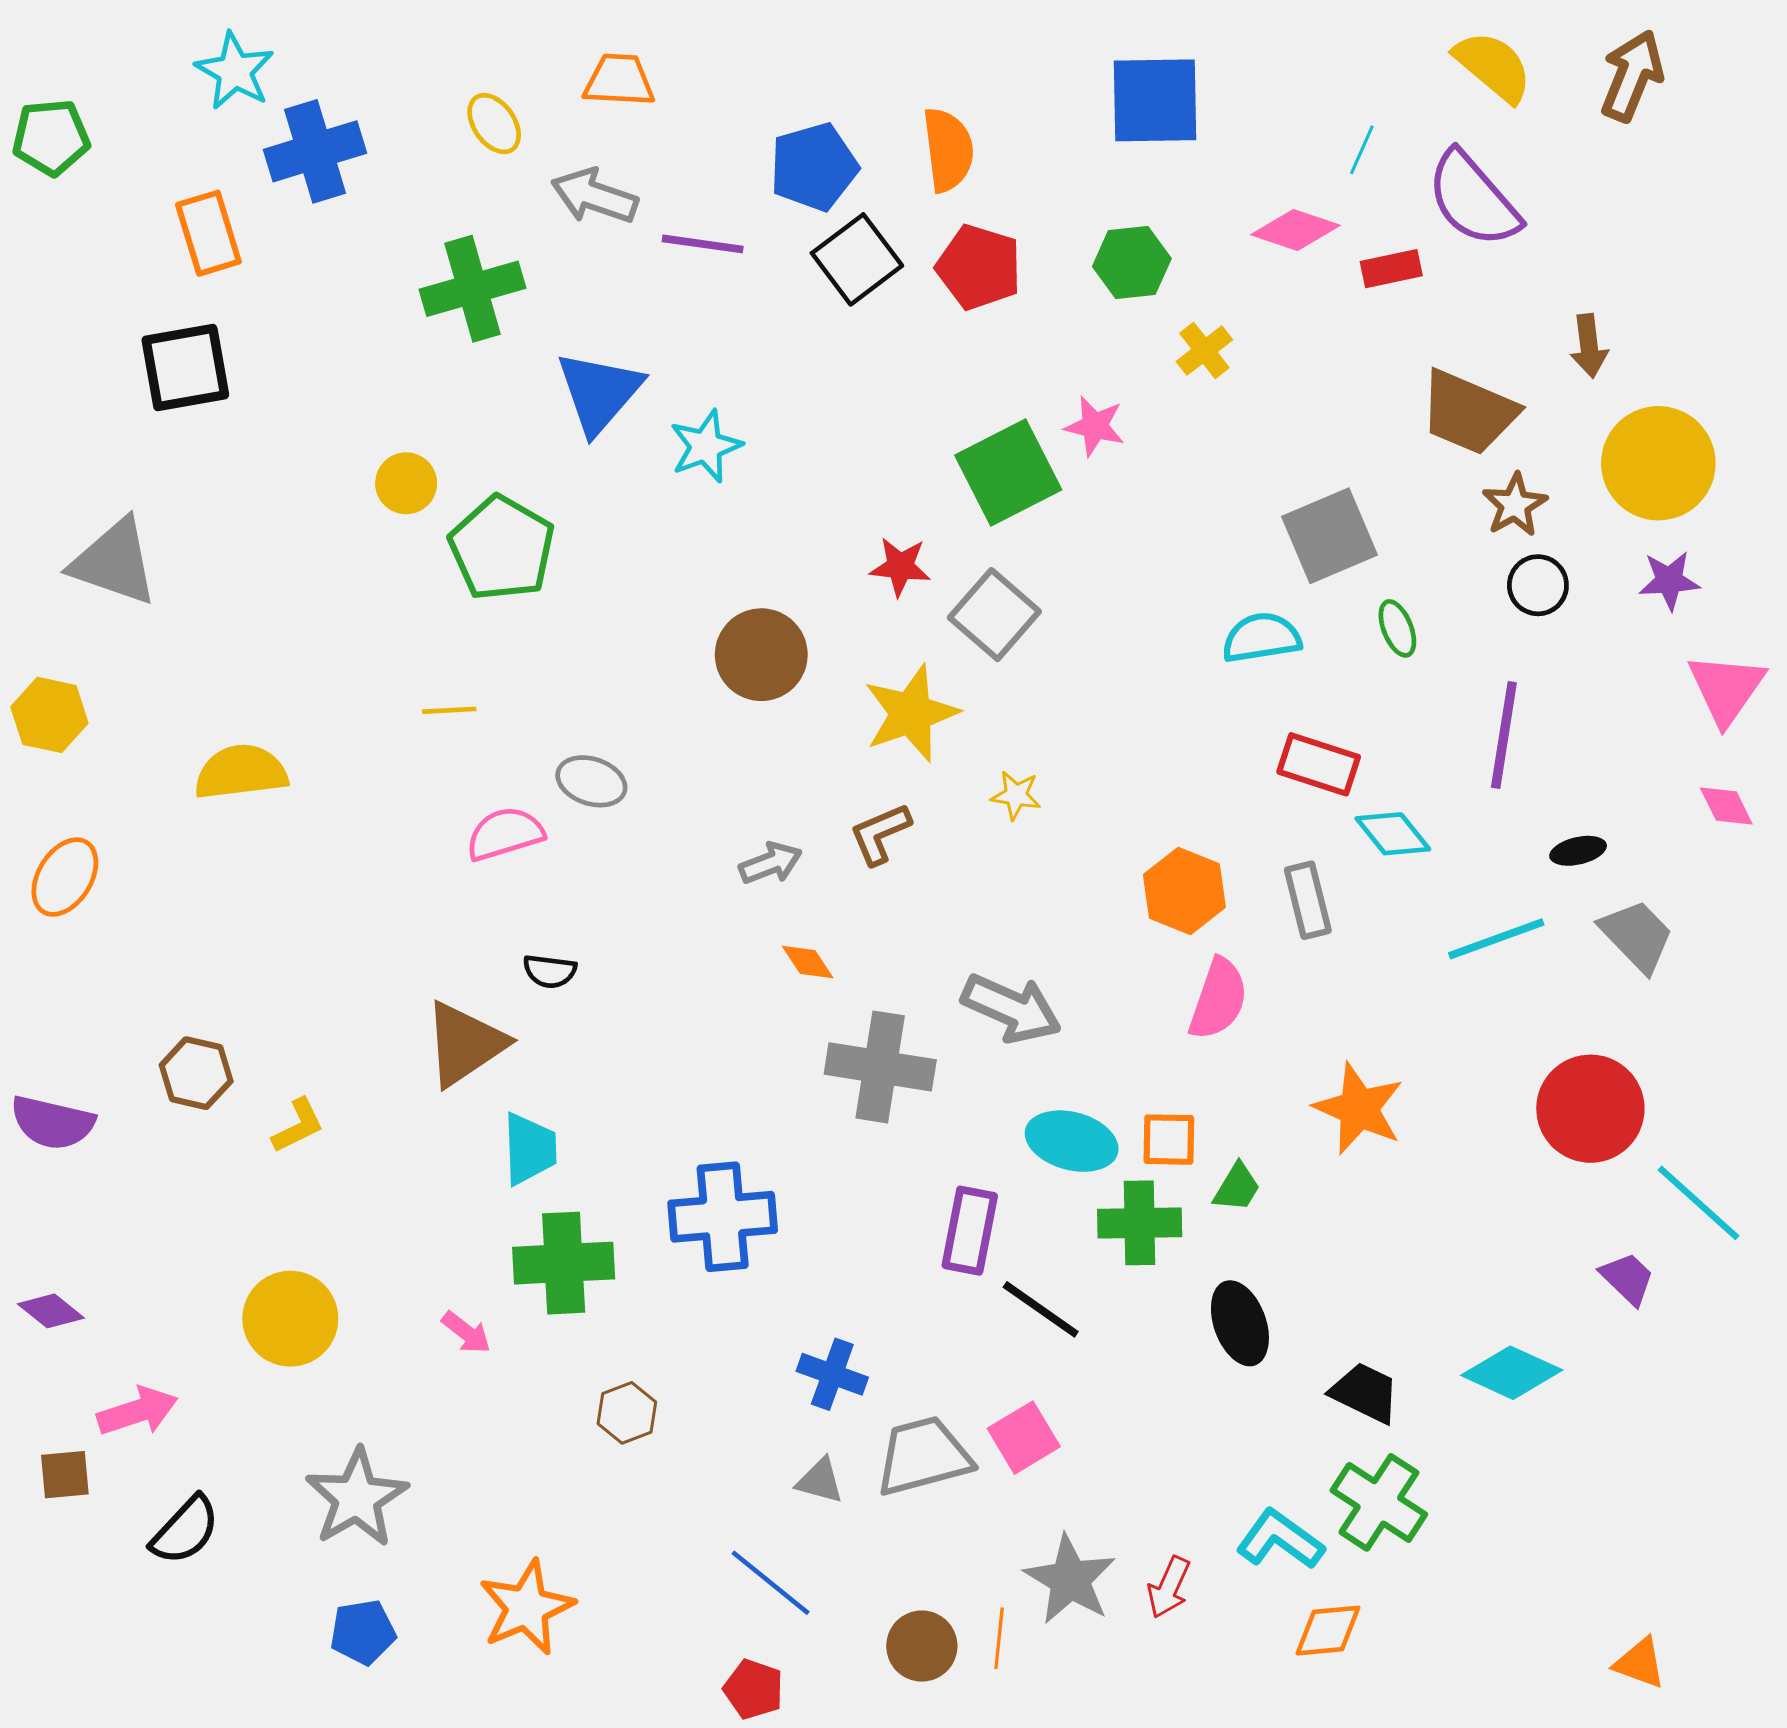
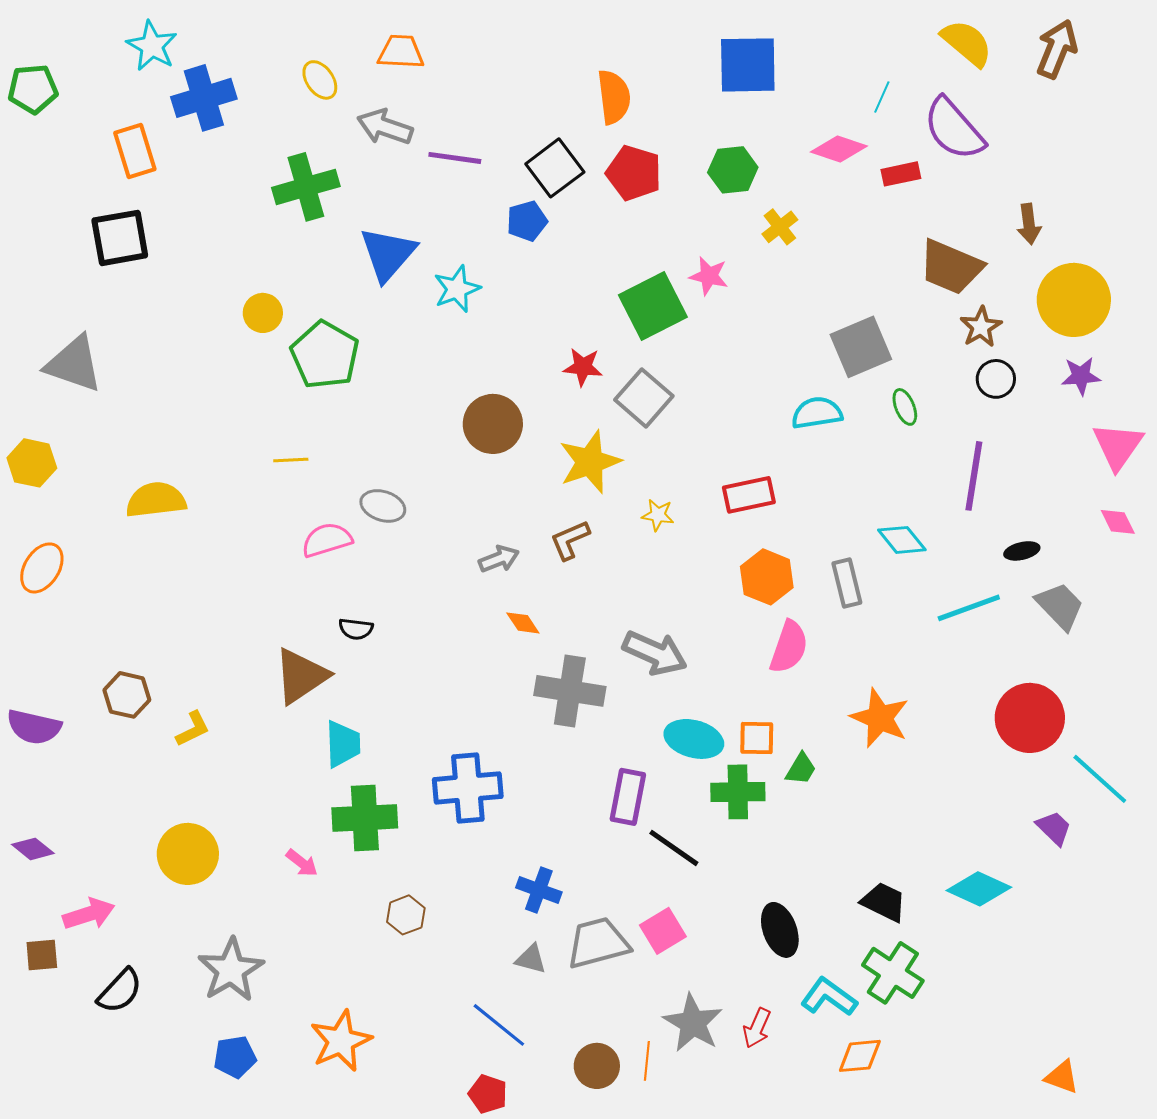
blue pentagon: (814, 167) -> (527, 221), moved, size x0.7
red rectangle: (1319, 764) -> (749, 495), moved, turned -30
black ellipse: (1240, 1323) -> (780, 930), moved

